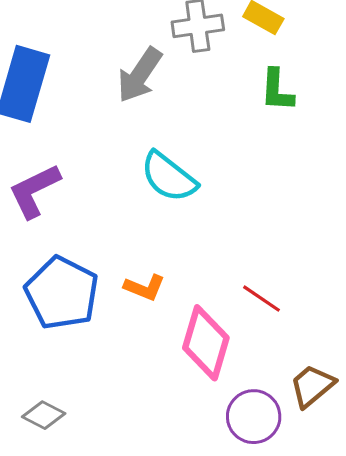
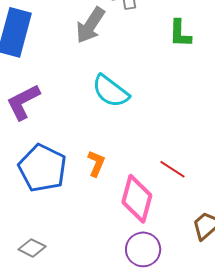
orange L-shape: (145, 287) -> (96, 163), turned -88
purple circle: (254, 417) -> (143, 249), moved

